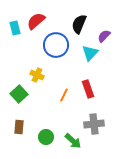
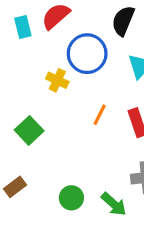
yellow cross: (37, 75) -> (57, 80), moved
orange line: (64, 95) -> (100, 115), moved
brown rectangle: (19, 127) -> (15, 187), moved, turned 48

